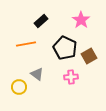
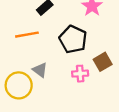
brown square: (89, 56) -> (103, 62), moved
yellow circle: (19, 87) -> (19, 85), size x1.5

